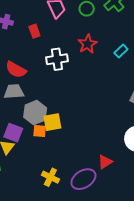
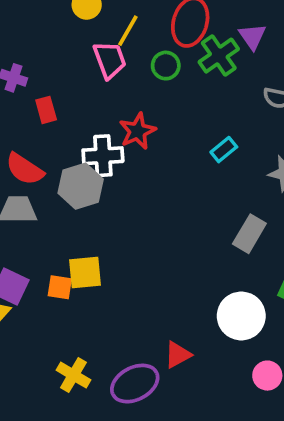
red rectangle: (34, 31) -> (46, 110), moved
red star: (87, 44) -> (138, 131), moved
gray hexagon: (35, 113) -> (81, 186), moved

